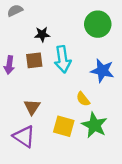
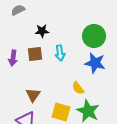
green circle: (98, 24) -> (94, 36), moved
cyan arrow: (63, 59) -> (60, 53), size x0.7

